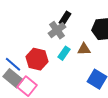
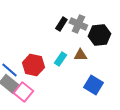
gray cross: (57, 30) -> (78, 24), moved, turned -30

